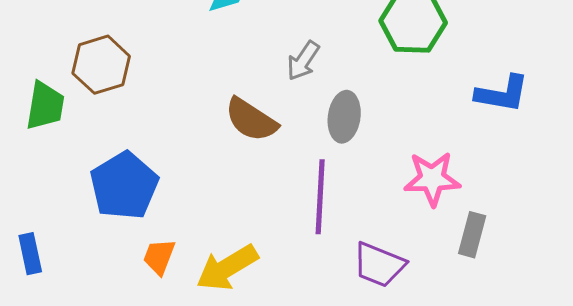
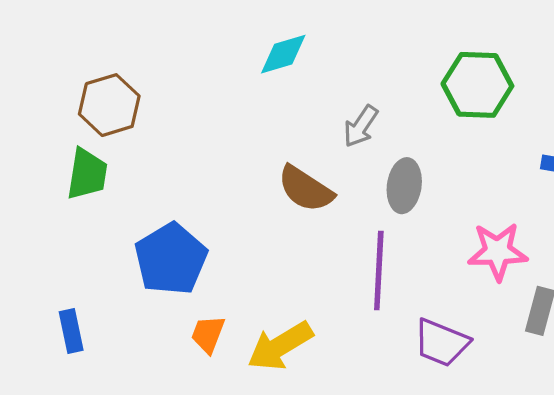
brown hexagon: (101, 65) -> (109, 105), moved

